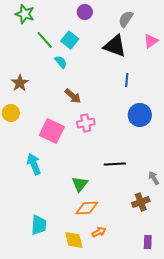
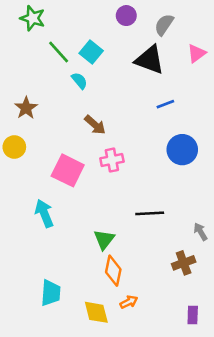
purple circle: (85, 12) -> (126, 16), moved
blue line: (127, 80) -> (165, 104), turned 64
orange diamond: (87, 208) -> (113, 271), turned -75

